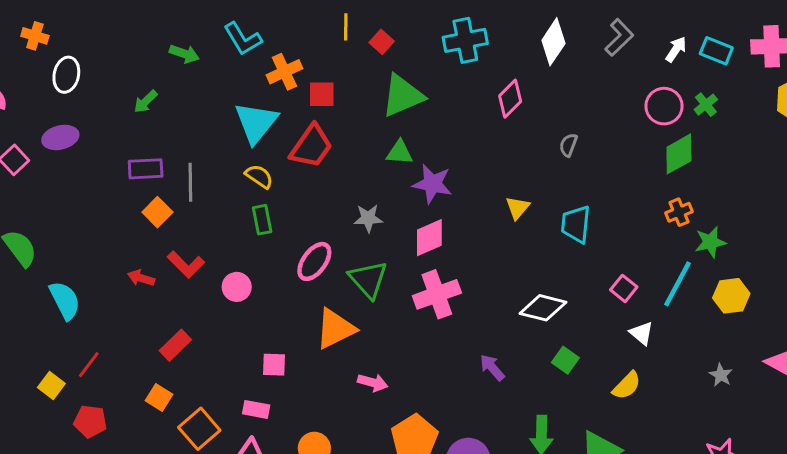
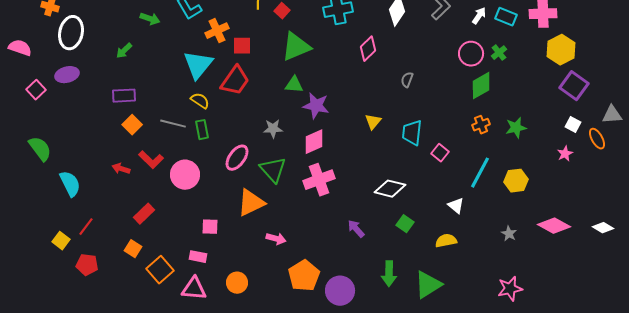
white ellipse: (66, 75) -> (71, 33), size x1.4
gray line: (190, 182) -> (173, 124), moved, turned -75
green star: (710, 242) -> (516, 128), moved
pink circle: (237, 287) -> (185, 175), size x1.5
pink square: (624, 288) -> (440, 153), moved
yellow semicircle: (627, 386) -> (446, 241), turned -145

